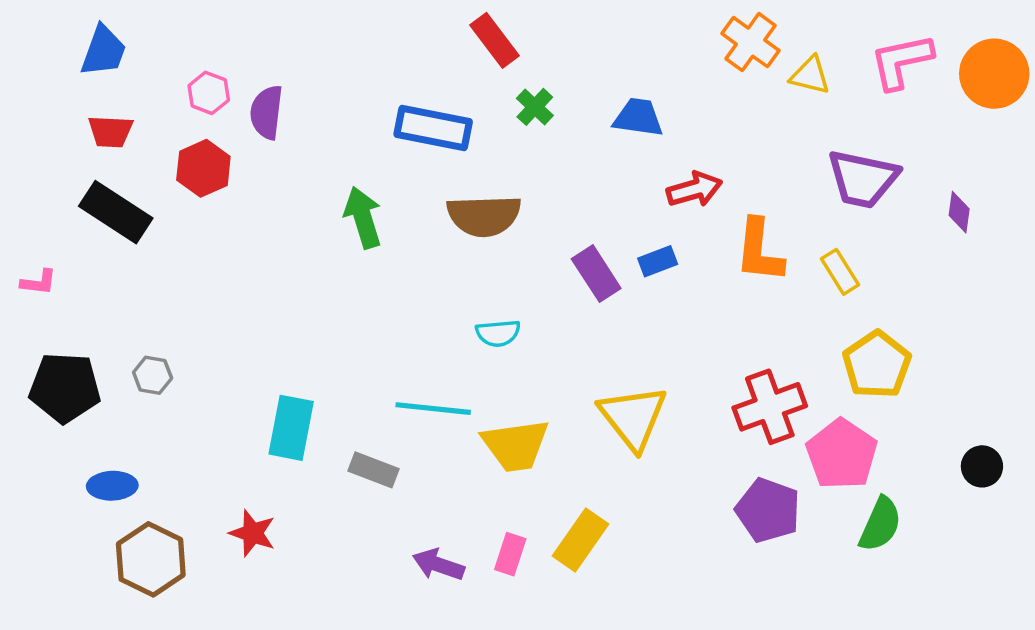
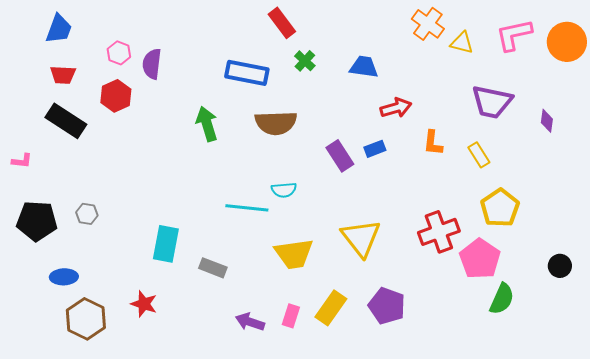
orange L-shape: (759, 251) -> (433, 143), size x0.7
cyan line: (433, 409) -> (247, 208), moved
purple pentagon: (768, 510) -> (387, 306), moved

